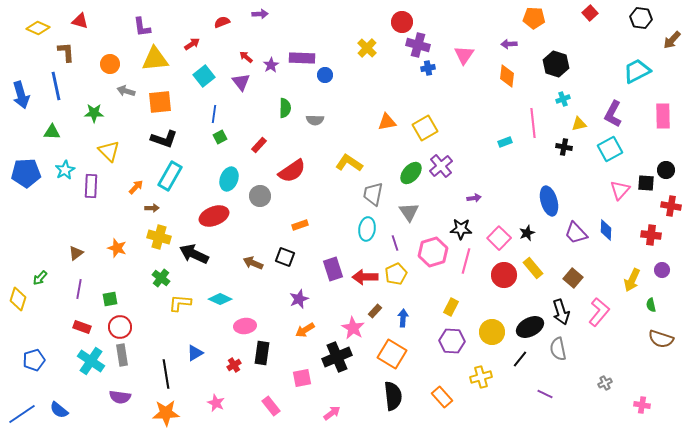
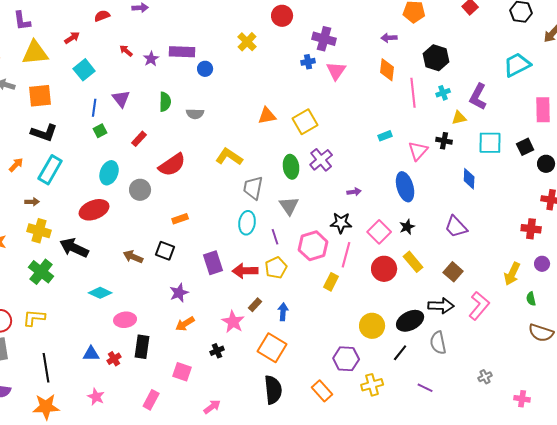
purple cross: (418, 45) -> (324, 39), moved
pink triangle: (464, 55) -> (336, 71), moved
purple triangle: (241, 82) -> (121, 99), moved
purple L-shape: (613, 114) -> (478, 97), moved
pink line: (533, 123) -> (413, 93), moved
cyan square: (610, 149) -> (490, 143), turned 30
green ellipse: (411, 173) -> (291, 167), turned -50
black square: (646, 183) -> (525, 147), moved, turned -30
orange arrow: (136, 187) -> (16, 165), moved
pink triangle: (620, 190) -> (418, 151), moved
blue ellipse: (549, 201) -> (405, 187), moved
blue diamond: (606, 230) -> (469, 179), moved
green cross: (161, 278) -> (41, 272), size x1.4
yellow L-shape: (180, 303) -> (34, 318), moved
yellow rectangle: (451, 307) -> (331, 282), moved
black arrow: (561, 312) -> (441, 306), turned -70
purple hexagon: (452, 341) -> (346, 359), moved
blue triangle: (195, 353) -> (91, 354), moved, turned 30
black cross: (337, 357) -> (217, 351), size x0.5
yellow cross: (481, 377) -> (372, 385), moved
pink square: (302, 378) -> (182, 372), turned 30
pink rectangle: (271, 406) -> (151, 400), turned 66

